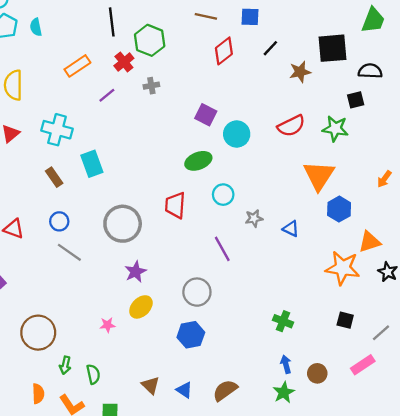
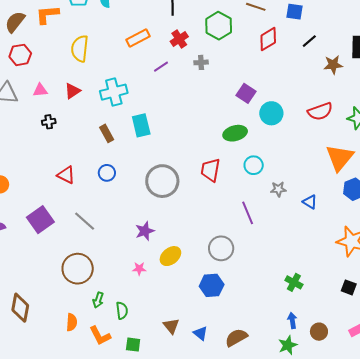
green hexagon: (150, 40) -> (219, 26), moved
cyan cross: (57, 130) -> (114, 92), turned -36
gray line: (69, 252) -> (85, 221), moved
purple star: (135, 272) -> (145, 231), moved

